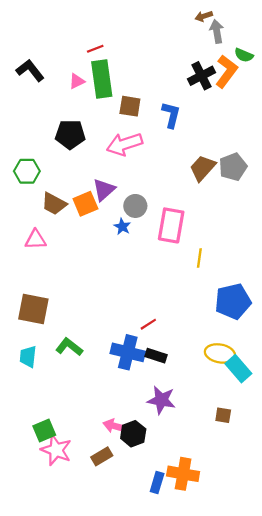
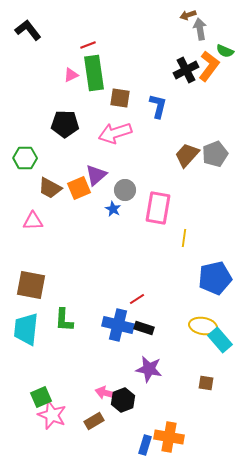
black L-shape: (30, 70) -> (28, 30), moved
green L-shape: (69, 347) -> (64, 320), turned -125
cyan trapezoid: (28, 357) -> (26, 329), size x1.6

